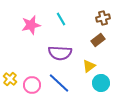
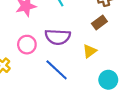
cyan circle: (101, 83) -> (108, 80), moved
pink circle: (32, 85) -> (27, 45), moved

